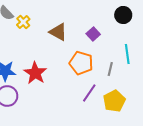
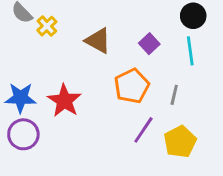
cyan line: (127, 54) -> (190, 51), moved
orange pentagon: (81, 63) -> (132, 86), turned 30

